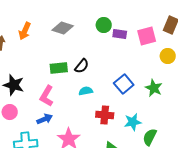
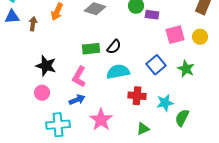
pink square: (147, 36) -> (175, 35), moved
cyan semicircle: (86, 91) -> (118, 72), size x1.6

